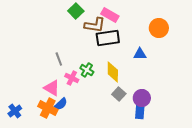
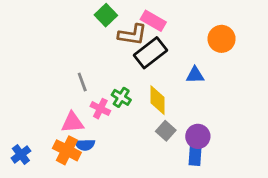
black rectangle: (108, 38) -> (150, 53), turned -30
pink triangle: (52, 88) -> (72, 122), turned -36
blue semicircle: (61, 104) -> (85, 145), turned 40

